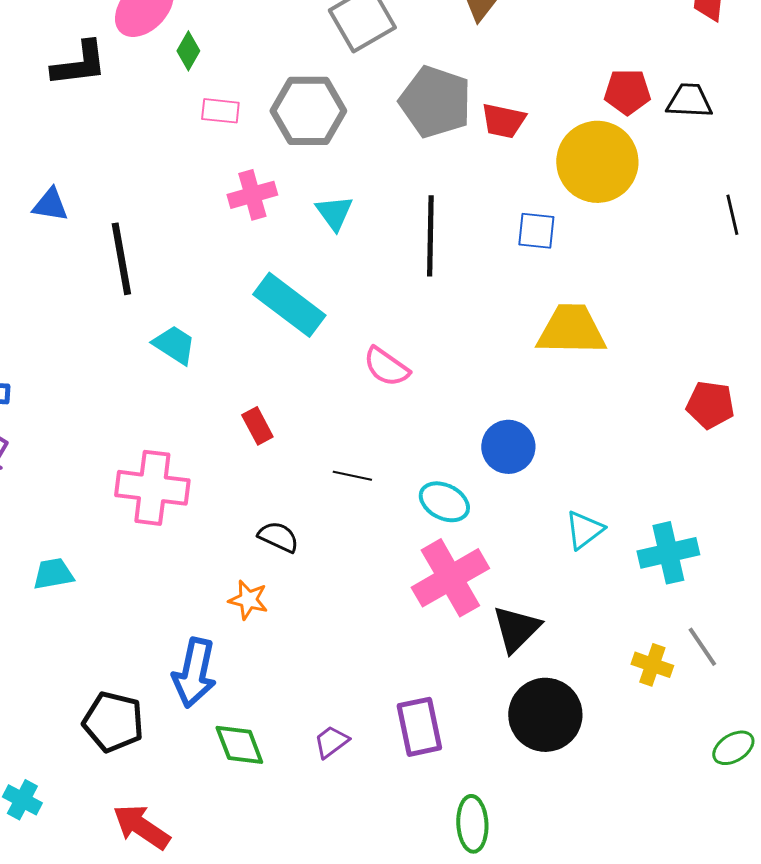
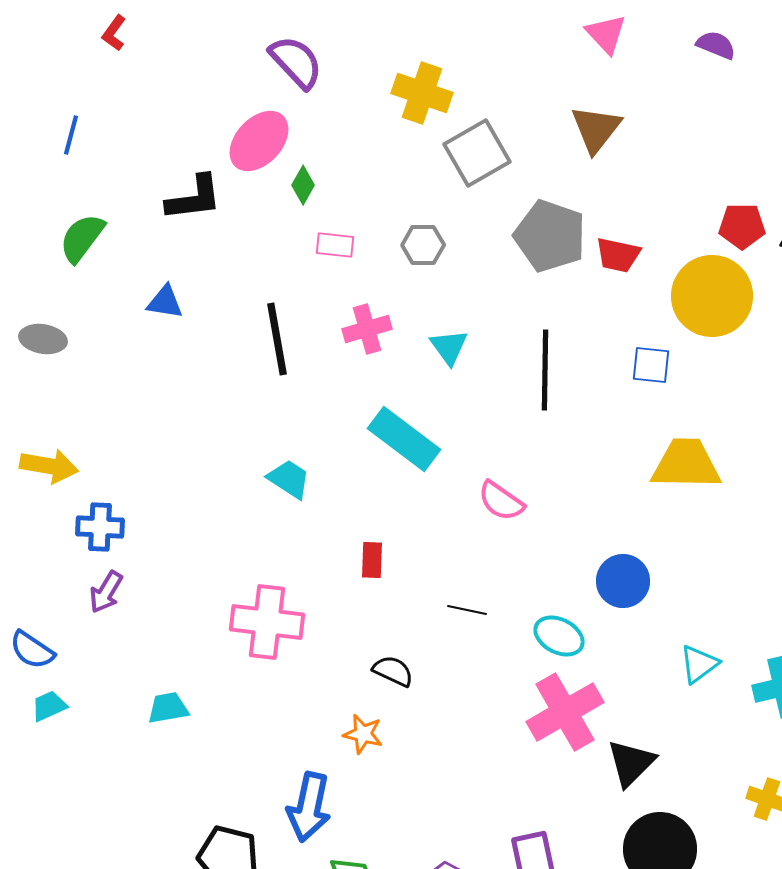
gray hexagon: (308, 111) -> (423, 245), size x0.6
blue triangle: (50, 205) -> (165, 302), moved
black line: (121, 259) -> (277, 339), moved
red rectangle: (257, 426) -> (372, 560), turned 30

